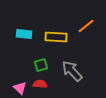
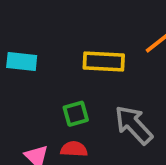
cyan rectangle: (24, 34) -> (22, 61), moved

